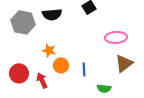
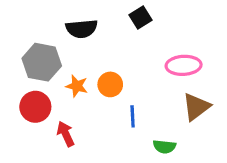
gray hexagon: (23, 22) -> (42, 62), moved
orange circle: (61, 65) -> (110, 84), moved
red circle: (19, 73) -> (35, 107), moved

